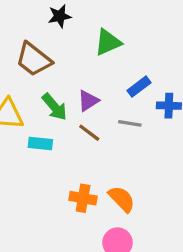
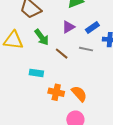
purple triangle: (88, 101) -> (68, 27), moved
cyan rectangle: (40, 144) -> (36, 73), moved

